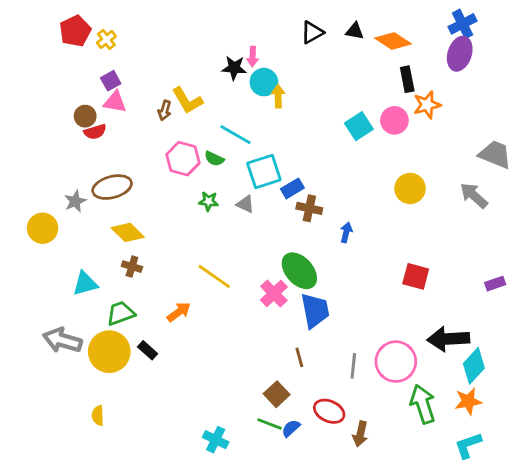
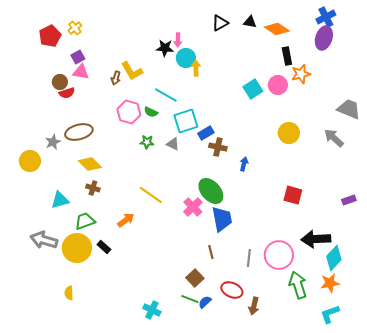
red pentagon: (75, 31) -> (50, 36), moved

